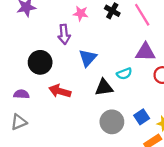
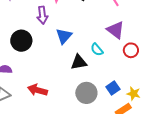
purple triangle: (145, 52) -> (115, 30), turned 36
cyan semicircle: (124, 74) -> (97, 50), turned 72
red arrow: (60, 91) -> (38, 90), moved

